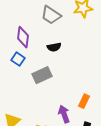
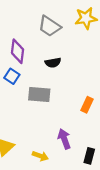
gray rectangle: (42, 75) -> (39, 94), turned 30
orange rectangle: (84, 101) -> (87, 105), moved

